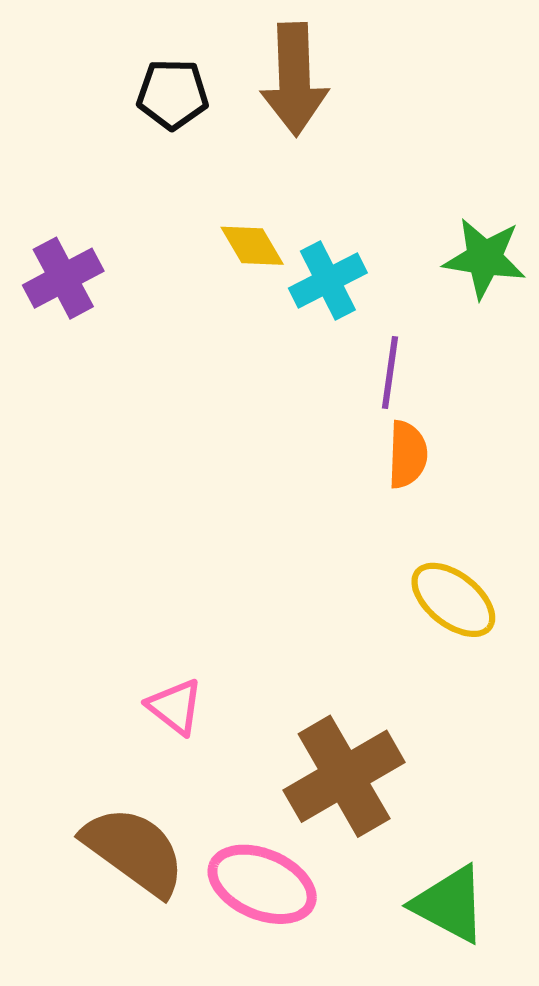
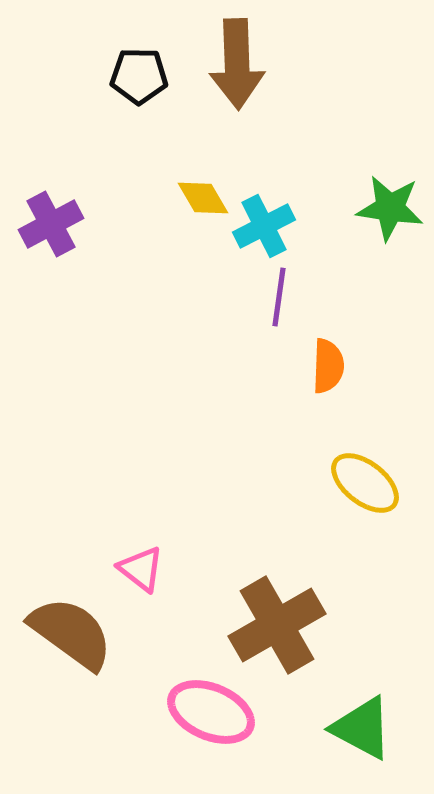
purple line: (390, 372) -> (279, 297), moved
brown semicircle: (134, 851) -> (71, 633), moved

